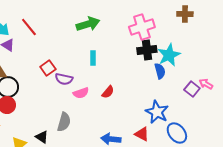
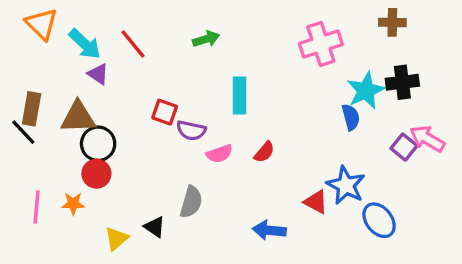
green arrow: (88, 24) -> (206, 39), moved, size x0.7
black cross: (147, 50) -> (402, 82), moved
cyan rectangle: (93, 58) -> (239, 96), size x1.5
red square: (48, 68) -> (165, 112), turned -35
pink arrow: (206, 84) -> (427, 139), size x1.5
red triangle: (142, 134) -> (316, 202), moved

